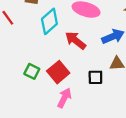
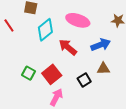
black square: (95, 77) -> (84, 80), turned -32

